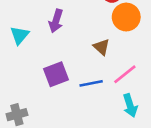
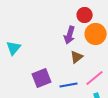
purple arrow: (56, 21) -> (70, 35), moved
brown triangle: (101, 47) -> (77, 57), turned 40

